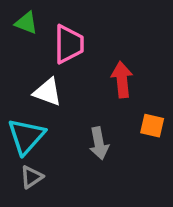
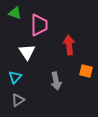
white triangle: (48, 92) -> (27, 52), turned 36
cyan triangle: (26, 136) -> (15, 77), size x0.6

